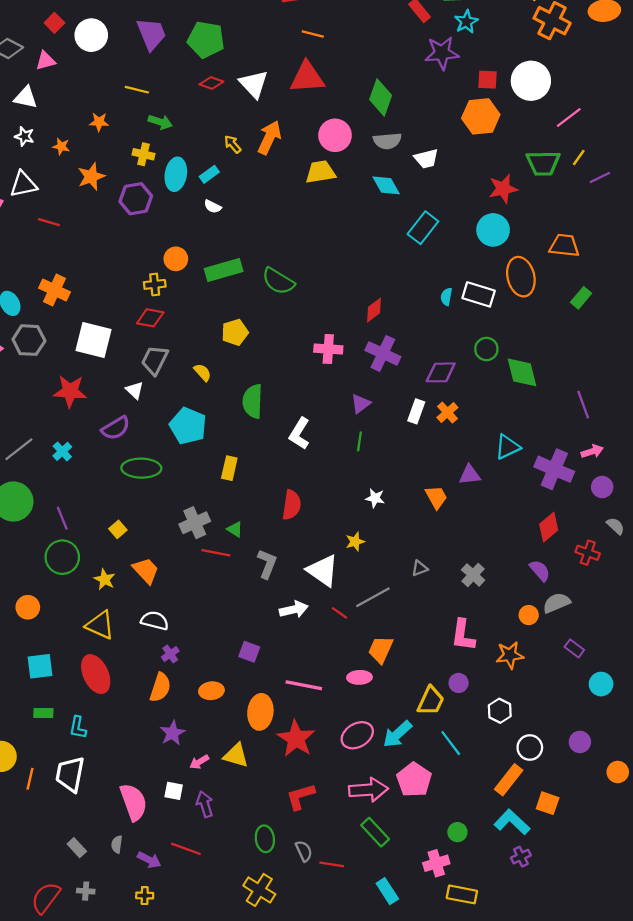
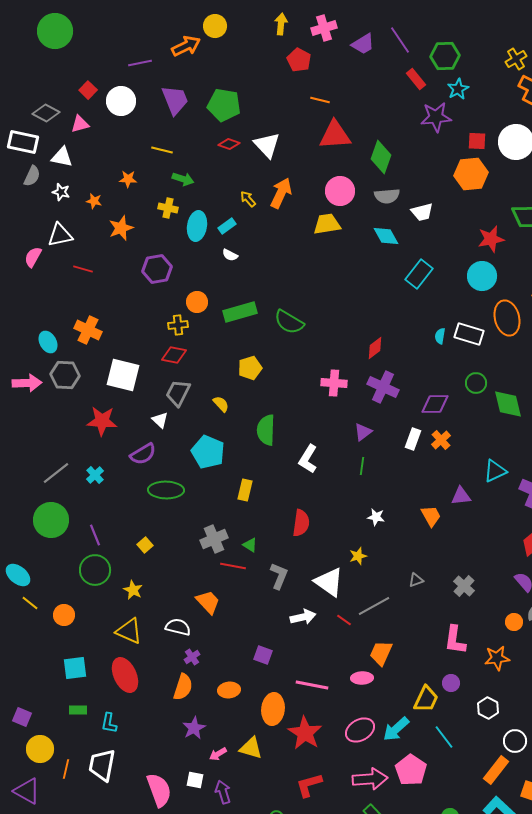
red triangle: (307, 77) -> (335, 135), moved
purple hexagon: (136, 199) -> (157, 269), moved
orange trapezoid: (146, 571) -> (208, 602), moved

